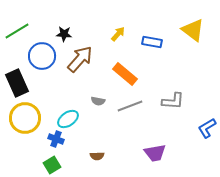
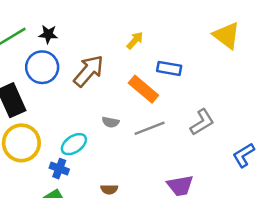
black star: (64, 34) -> (48, 34), moved
blue rectangle: (152, 42) -> (169, 68), moved
gray L-shape: (173, 101) -> (202, 122), turned -35

